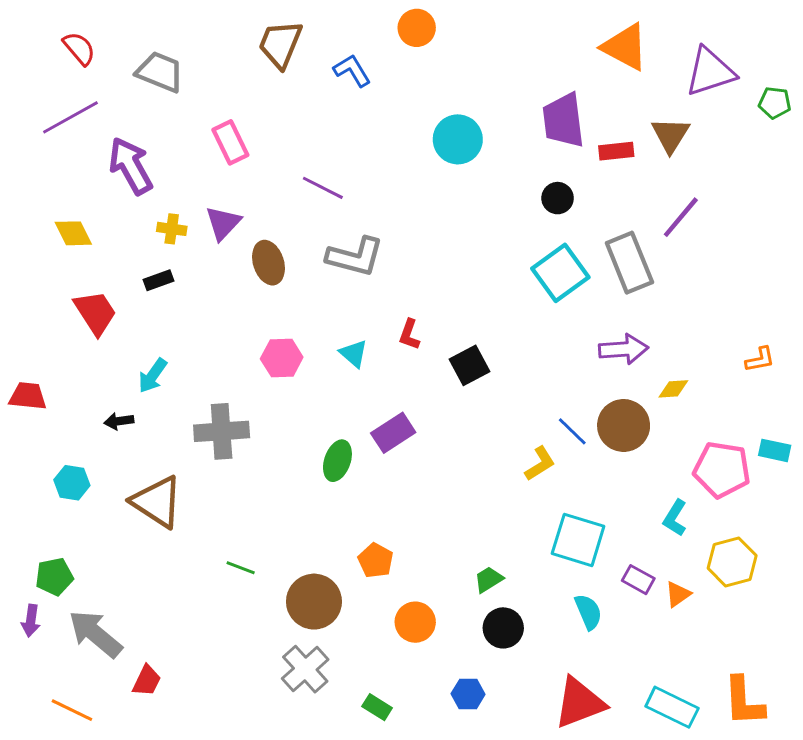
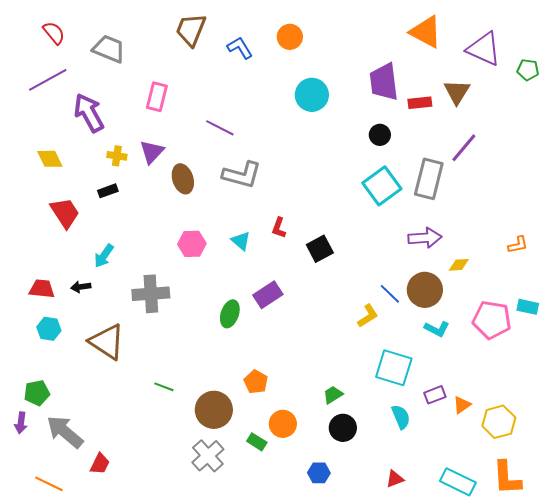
orange circle: (417, 28) -> (290, 37), moved
purple triangle: (710, 72) -> (484, 49), turned 42
pink rectangle: (230, 142) -> (157, 97), turned 40
gray rectangle: (629, 263) -> (429, 179), turned 36
red trapezoid: (28, 396) -> (42, 289), moved
cyan L-shape: (675, 518) -> (437, 329), moved, turned -95
yellow hexagon: (732, 562) -> (499, 422), moved
purple rectangle: (638, 580) -> (435, 395), turned -50
red triangle: (580, 703) -> (395, 479), size x0.5
green rectangle: (377, 707) -> (257, 442), moved

